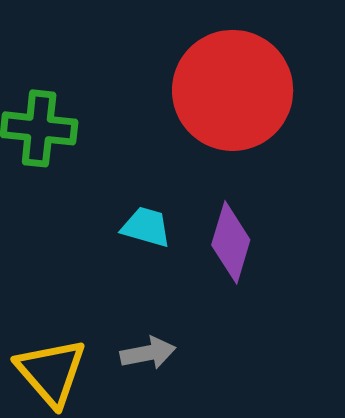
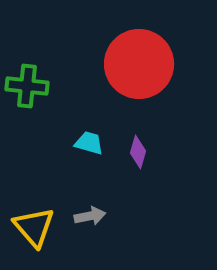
purple diamond: (231, 242) -> (138, 152), size x0.7

